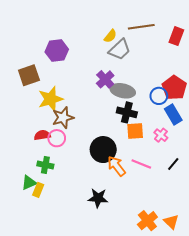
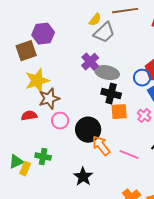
brown square: (29, 75) -> (26, 51), moved
pink circle: (57, 138) -> (60, 121), moved
pink line: (141, 164) -> (129, 155), moved
green cross: (45, 165) -> (43, 157), moved
black star: (98, 198) -> (83, 177), turned 30

